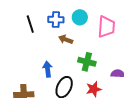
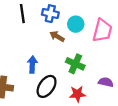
cyan circle: (80, 17) -> (76, 24), moved

